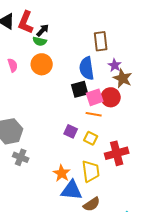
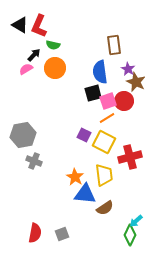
black arrow: (43, 30) -> (34, 55), moved
pink semicircle: (13, 65) -> (26, 69), turned -104
orange line: (94, 114) -> (107, 118), turned -42
yellow square: (91, 138) -> (104, 142), size x1.6

